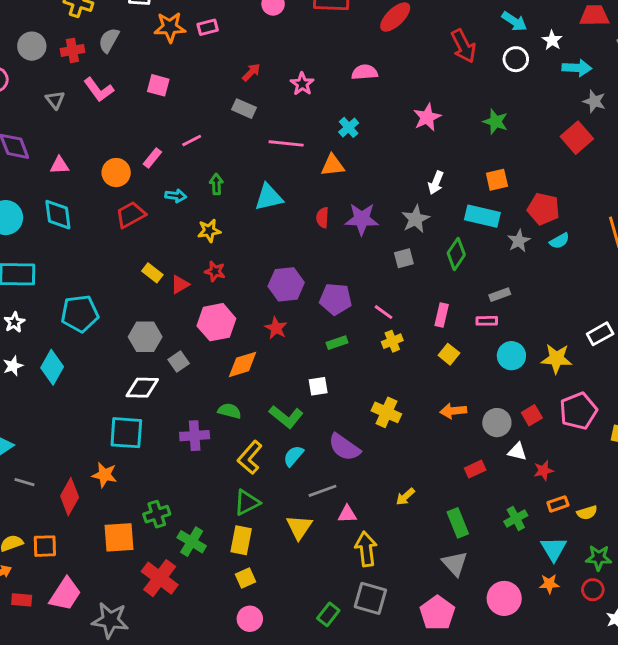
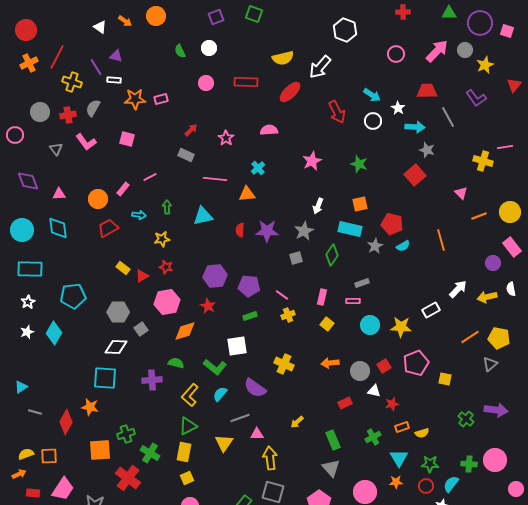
white square: (318, 386) -> (237, 346), size x1.5

